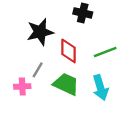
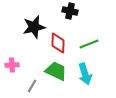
gray line: (38, 70) -> (32, 86), moved
pink cross: (22, 86) -> (12, 65), moved

